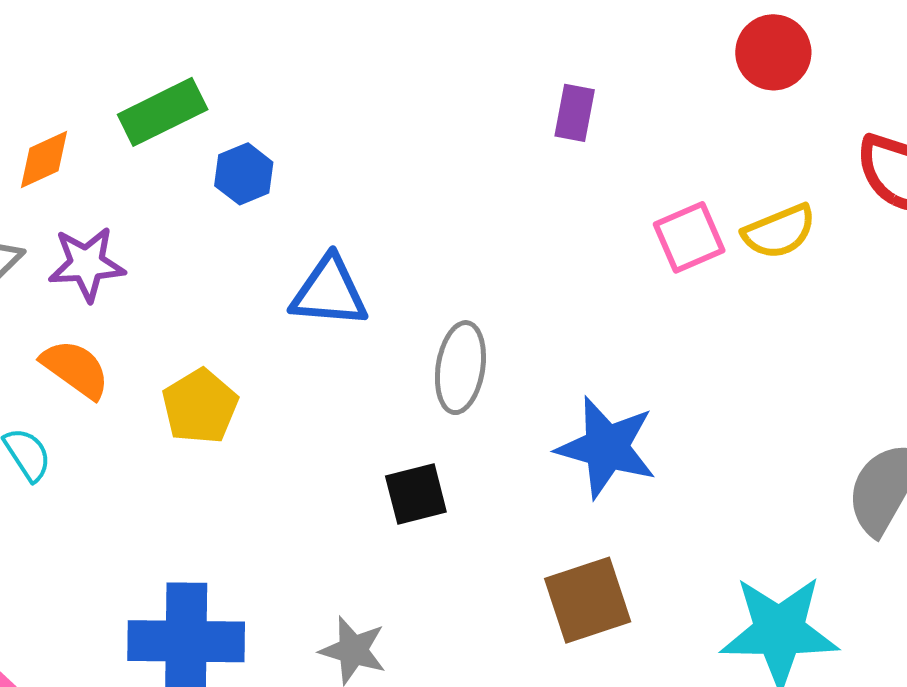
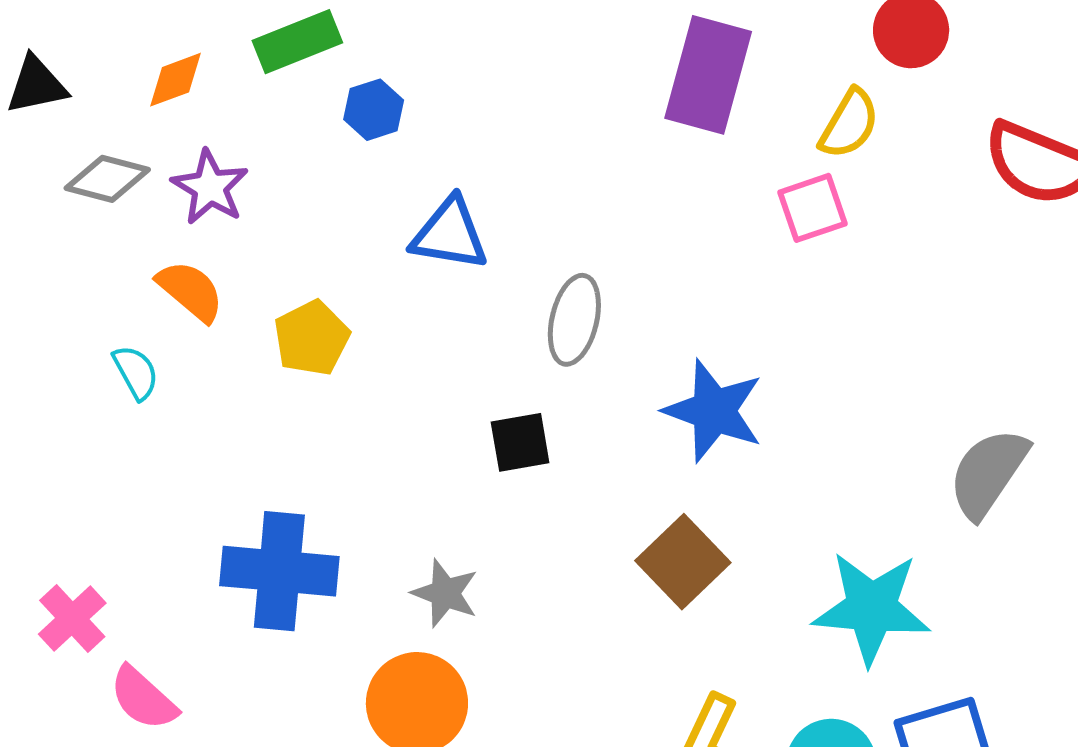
purple rectangle: (575, 113) -> (708, 75), size x2.0
yellow semicircle: (779, 231) -> (849, 124), moved, turned -42
purple star: (87, 264) -> (210, 187), turned 30
brown square: (588, 600) -> (683, 562), turned -30

